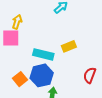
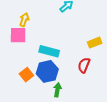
yellow rectangle: (69, 46) -> (95, 43), moved
red semicircle: (90, 75) -> (84, 65), moved

